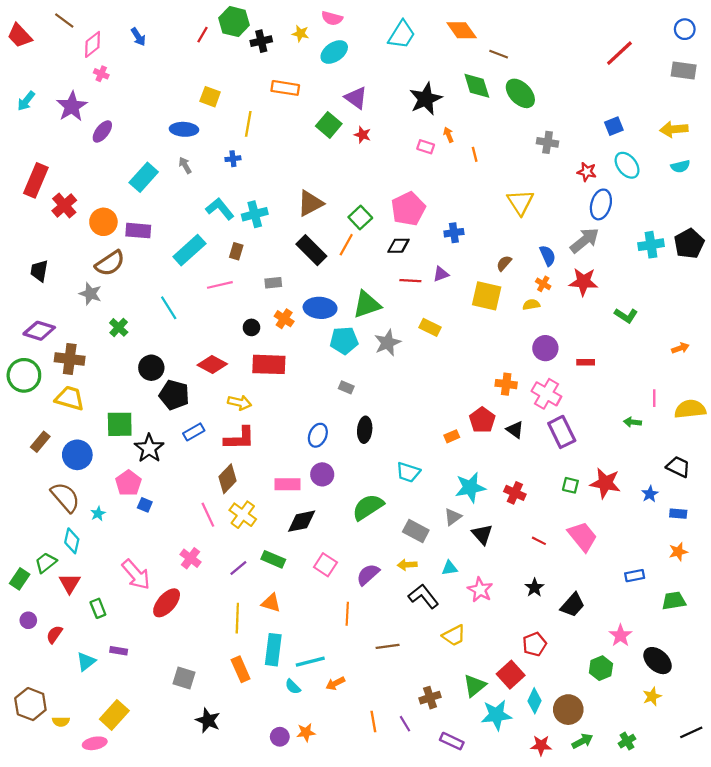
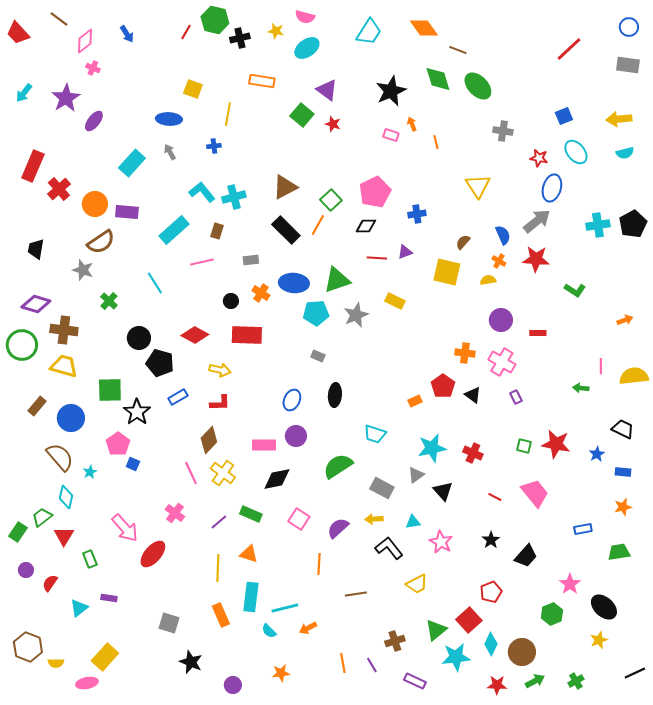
purple rectangle: (562, 432) -> (516, 397), size x0.5
red L-shape: (239, 438) -> (220, 403), size x0.7
purple circle: (280, 737) -> (233, 685), moved

